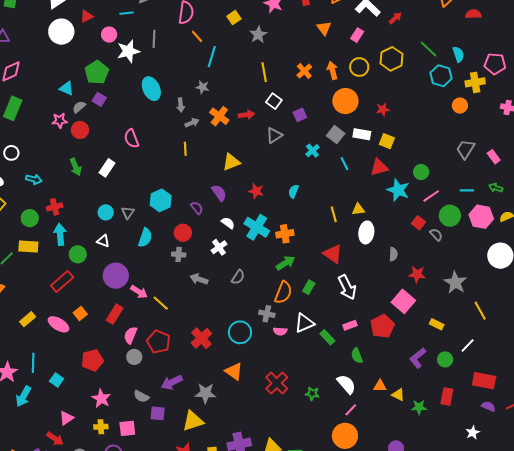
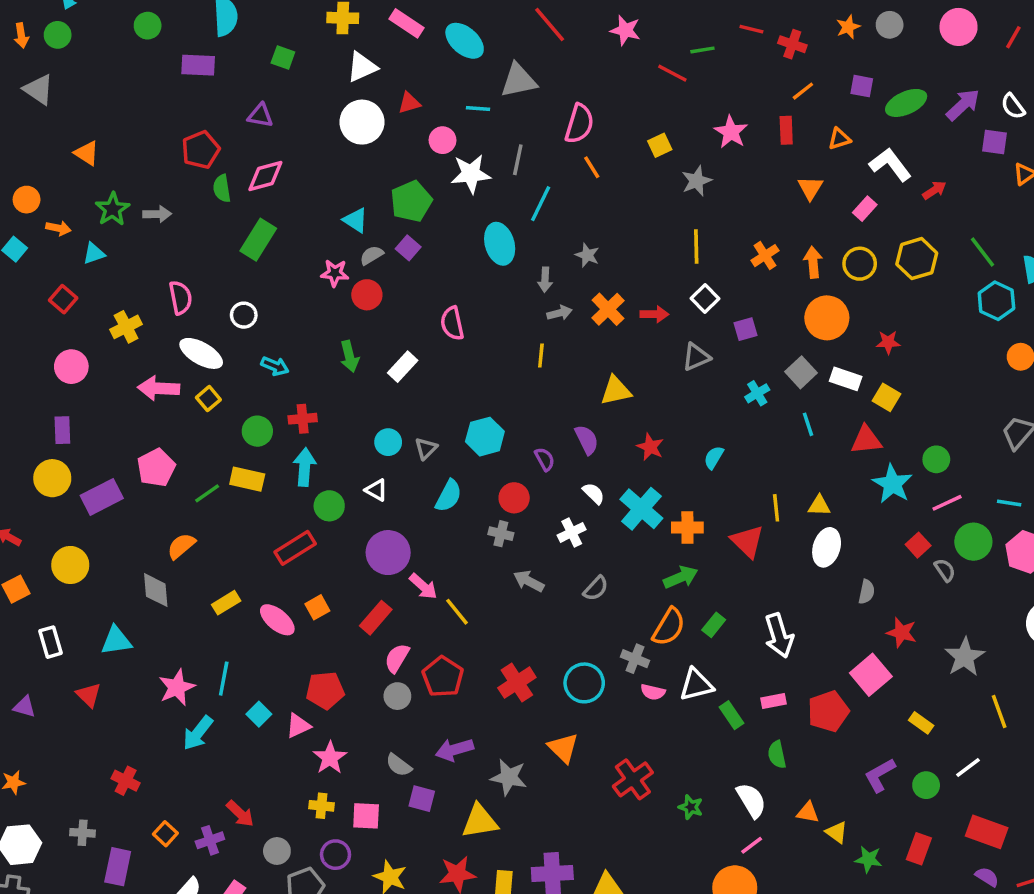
cyan line: (212, 57) -> (541, 204), moved
red triangle: (333, 254) -> (747, 541), moved
pink triangle: (66, 418) -> (298, 726), moved

